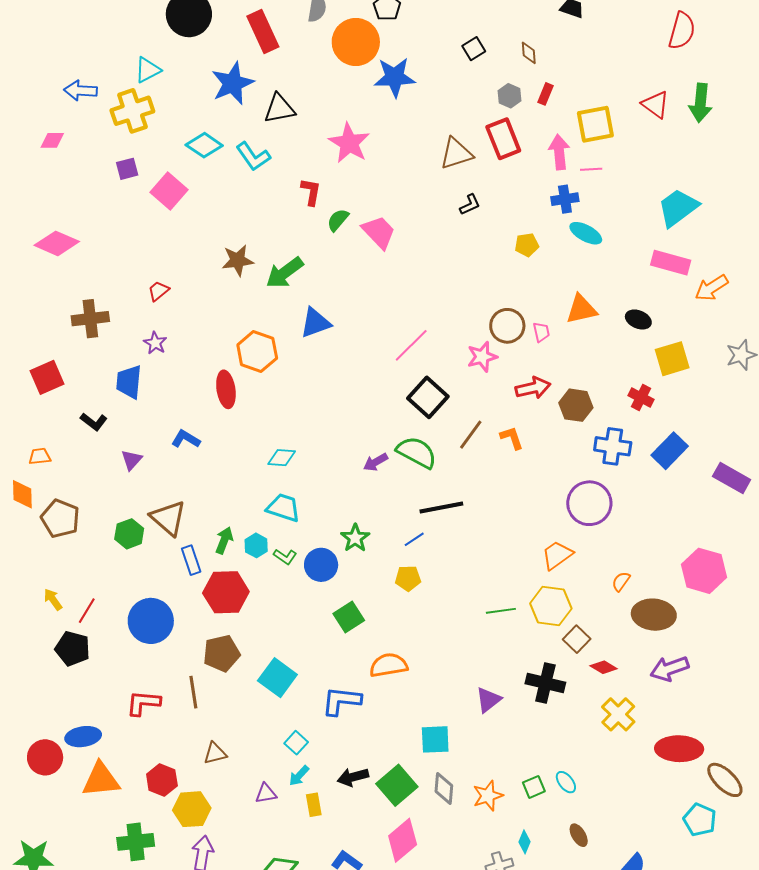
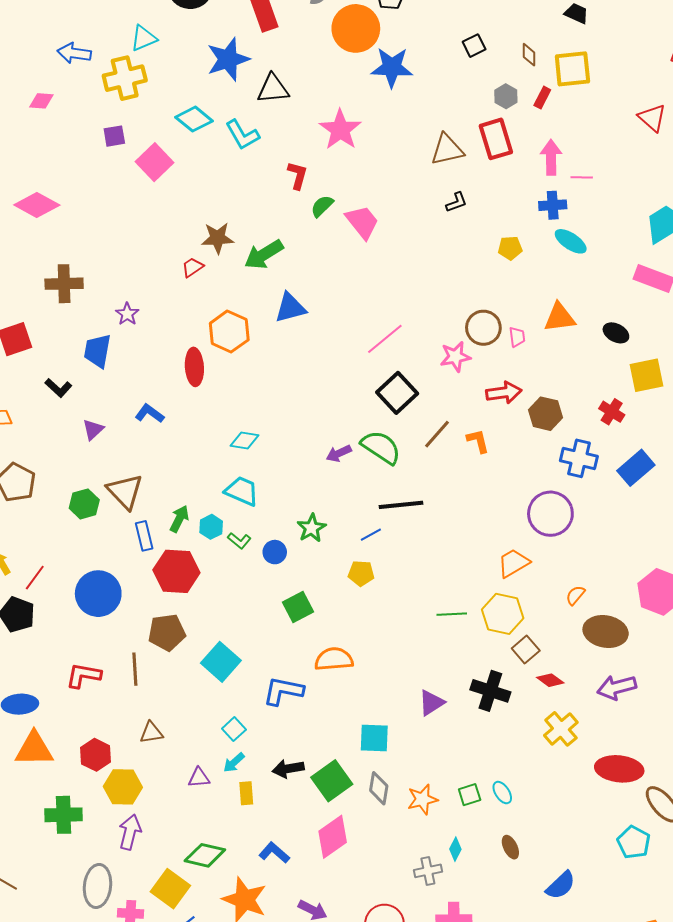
yellow square: (595, 124) -> (572, 69), moved
red trapezoid: (158, 291) -> (192, 267), moved
blue circle: (321, 565) -> (275, 552), size x0.7

